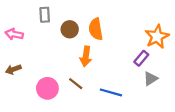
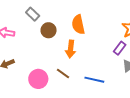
gray rectangle: (45, 15) -> (33, 14), turned -40
brown circle: (70, 29) -> (49, 30), moved

